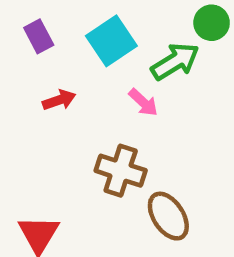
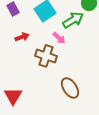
brown cross: (121, 171) -> (46, 56), moved

